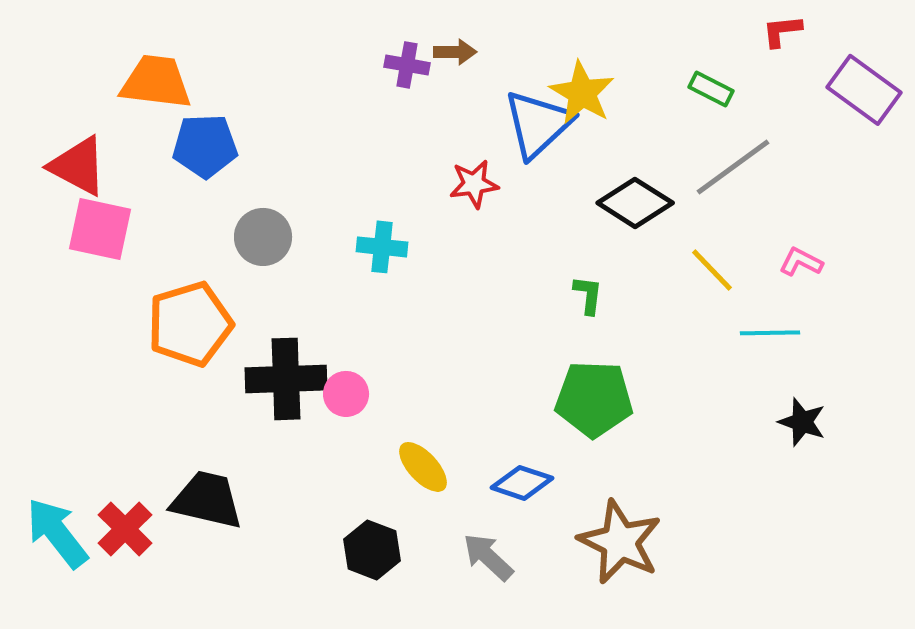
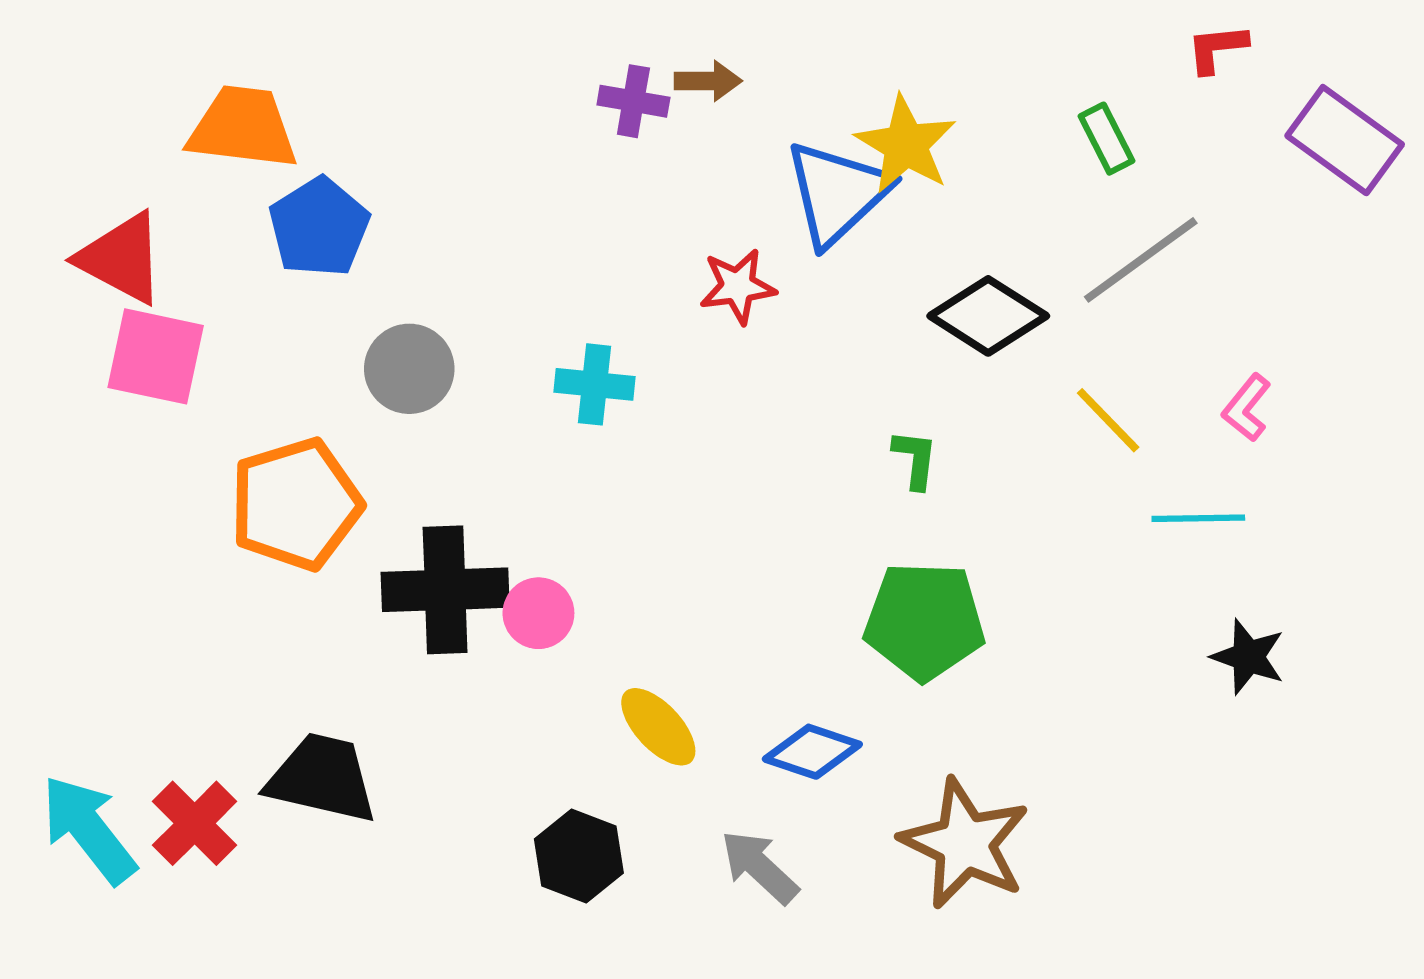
green rectangle: (711, 89) -> (1107, 139), turned 36
blue pentagon: (205, 146) -> (319, 227), turned -30
pink L-shape: (801, 262) -> (1247, 408), turned -78

